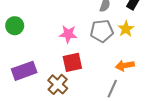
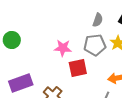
red square: (72, 62) -> (78, 68), moved

